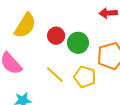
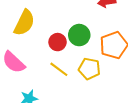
red circle: (56, 36) -> (58, 42), moved

